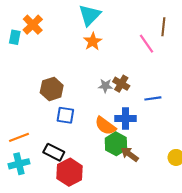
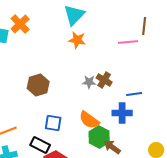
orange star: (93, 41) -> (77, 40), turned -30
pink line: (147, 44) -> (128, 42), turned -60
blue square: (65, 115) -> (53, 123), moved
blue cross: (125, 118) -> (122, 113), moved

